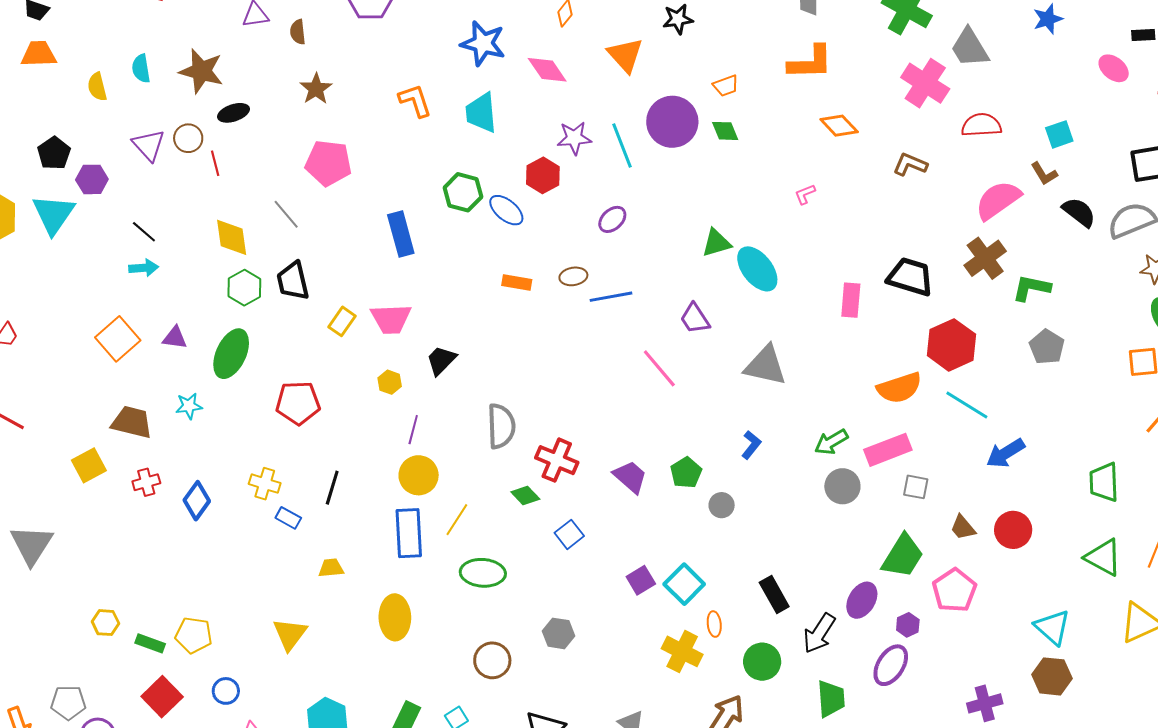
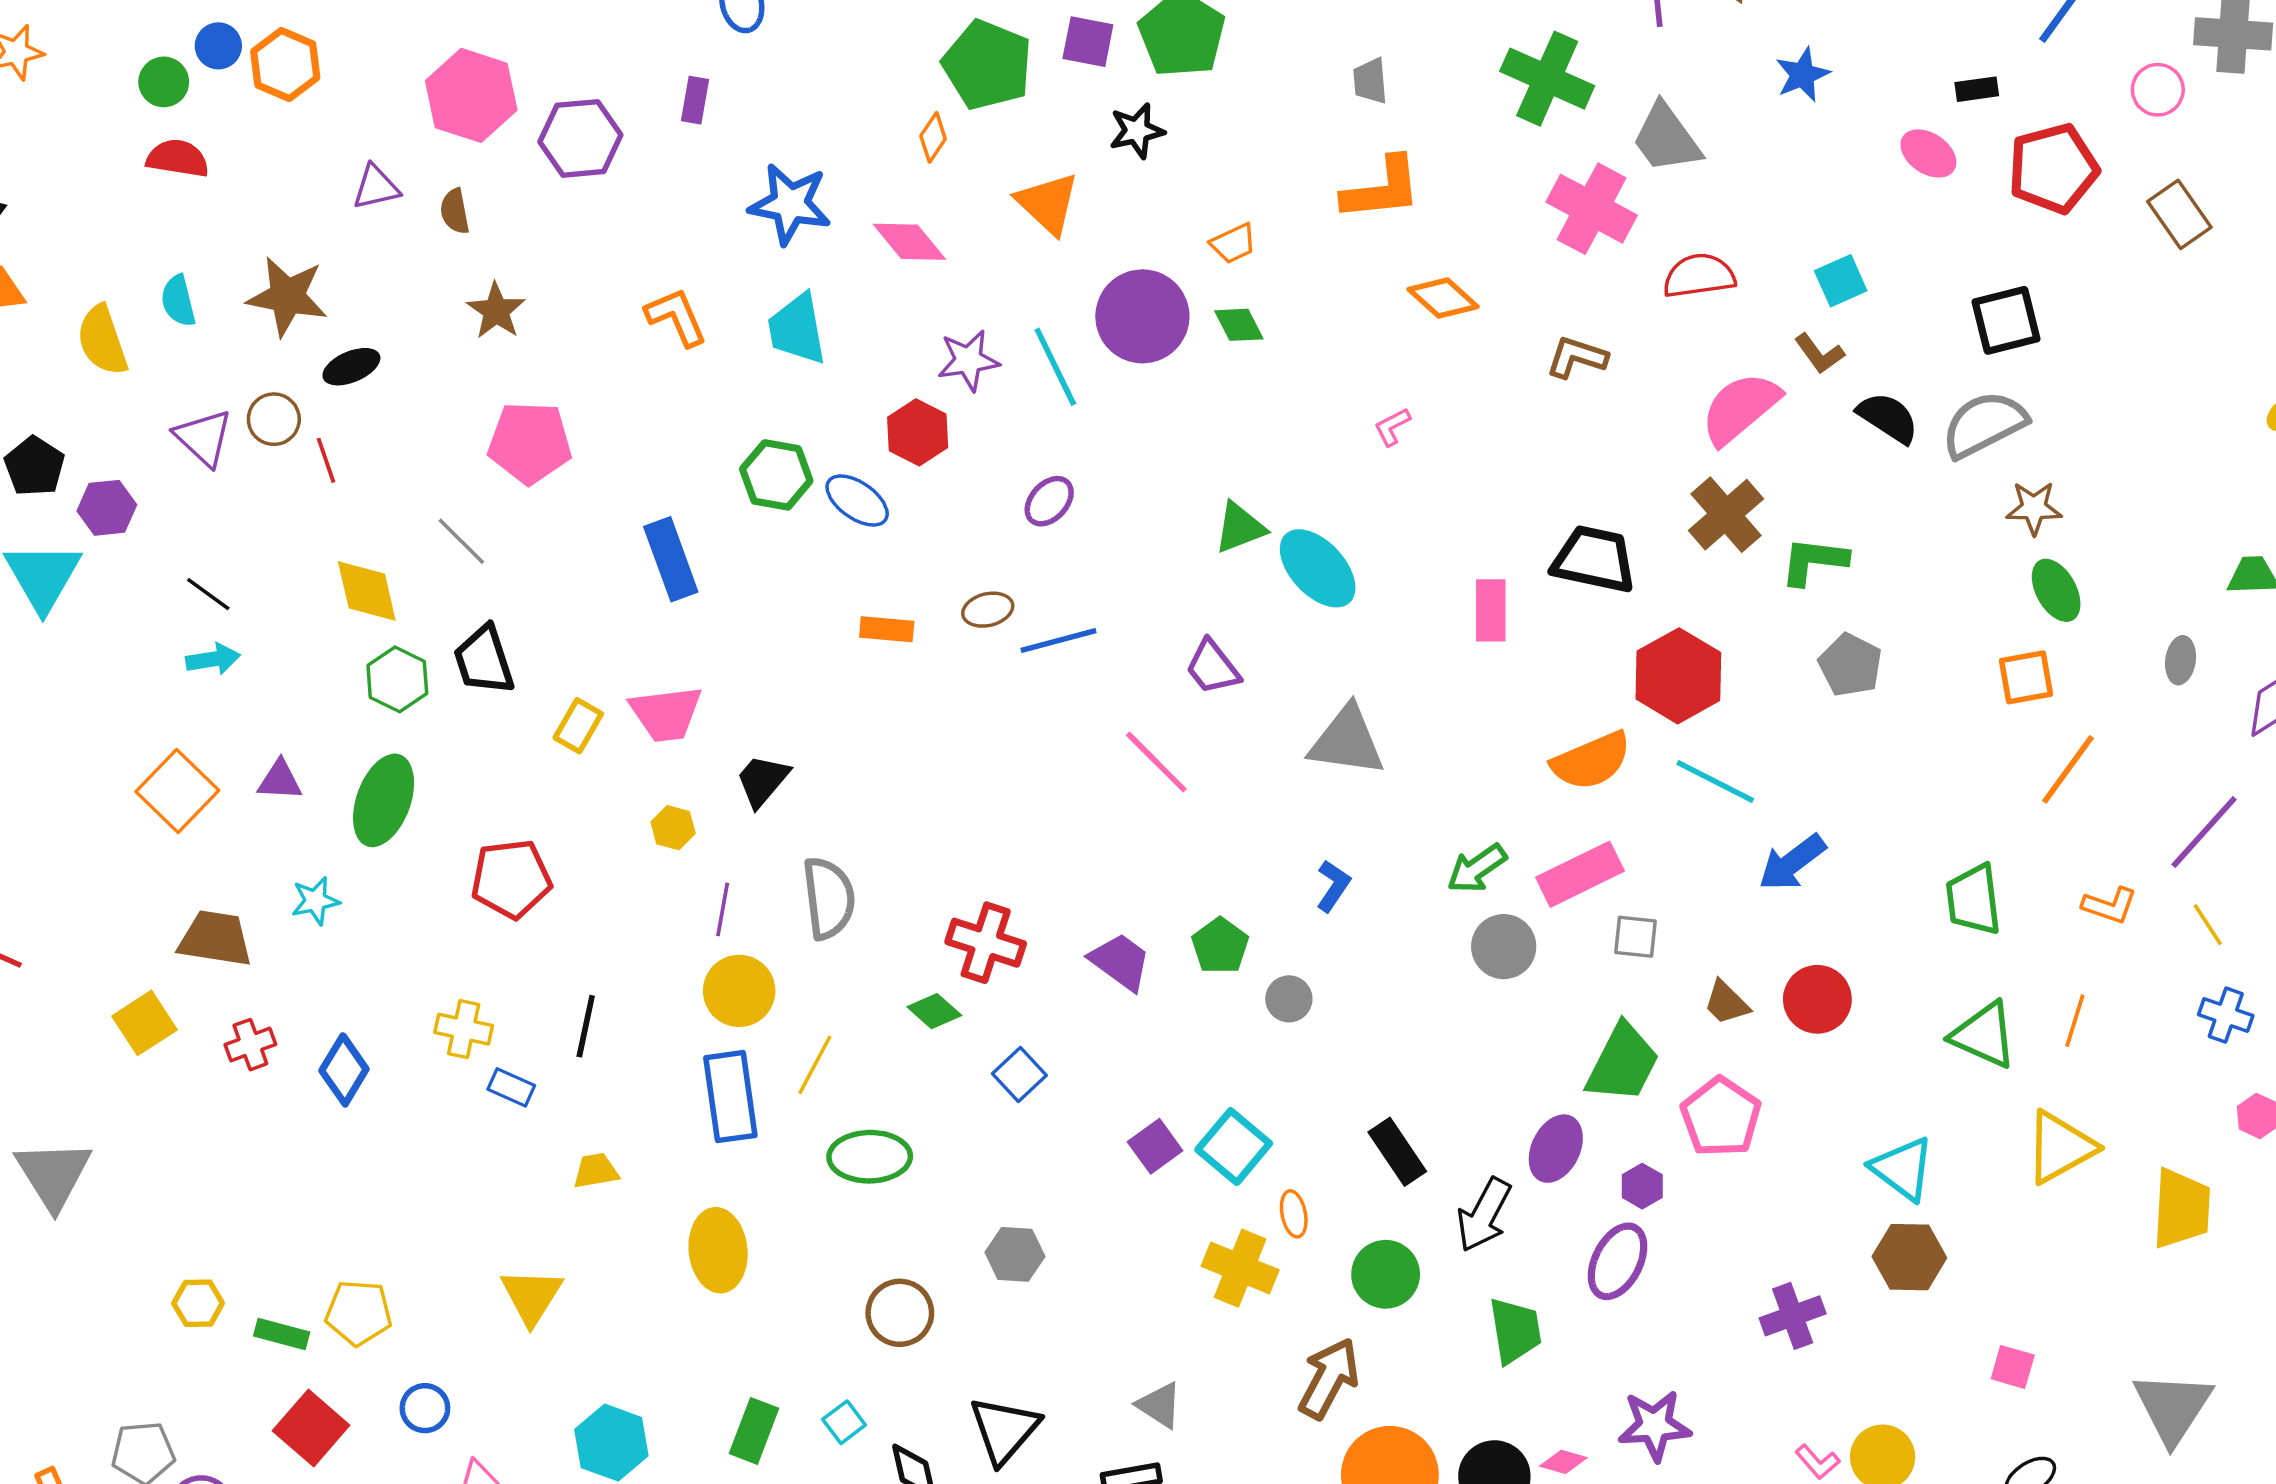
yellow semicircle: (97, 87) -> (102, 340), size x1.4
gray semicircle: (501, 426) -> (829, 898), moved

